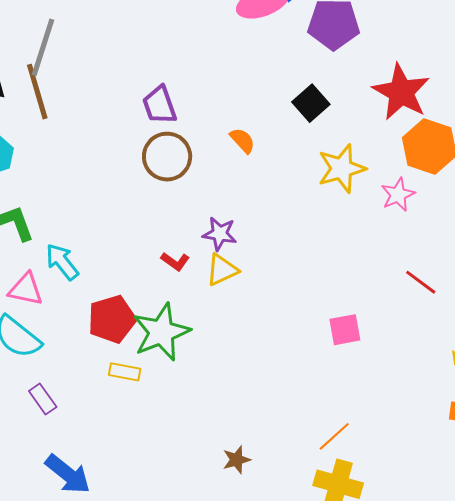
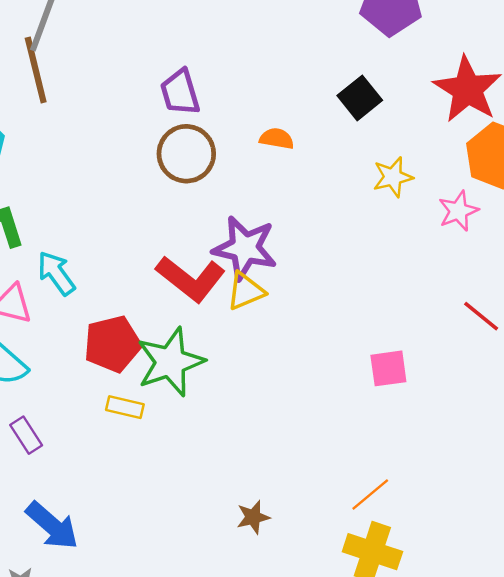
orange semicircle: (242, 140) -> (277, 139), turned -40
yellow star: (342, 168) -> (393, 177), size x0.7
purple star: (220, 234) -> (245, 248), size x1.6
red L-shape: (175, 261) -> (191, 279), size x2.0

